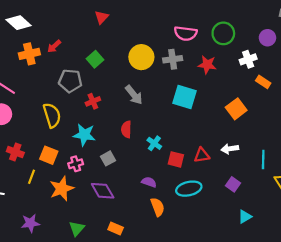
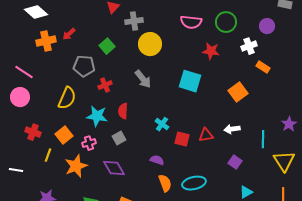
gray cross: (173, 59) -> (134, 21), moved
yellow semicircle: (52, 115) -> (67, 98), turned 40
red semicircle: (126, 129) -> (123, 111), moved
orange square: (49, 155) -> (64, 135), turned 30
cyan ellipse: (189, 189) -> (194, 183), moved

